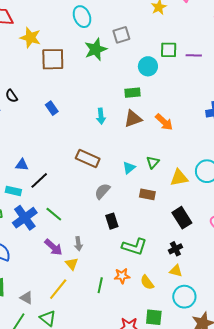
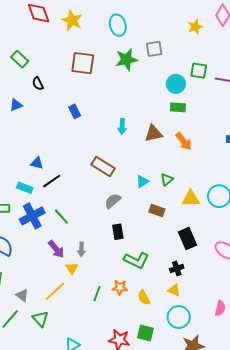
yellow star: (30, 38) -> (72, 20), moved
green rectangle: (132, 93) -> (178, 107), moved
black semicircle: (12, 96) -> (38, 84), moved

